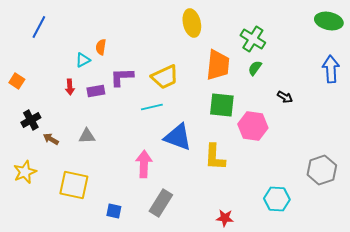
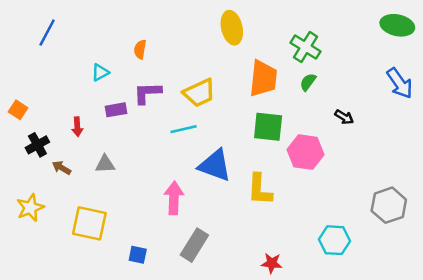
orange semicircle: (101, 47) -> (140, 49), moved
blue arrow: (331, 69) -> (400, 83), turned 148
orange square: (17, 81) -> (18, 110), moved
red arrow: (70, 87) -> (77, 127), moved

